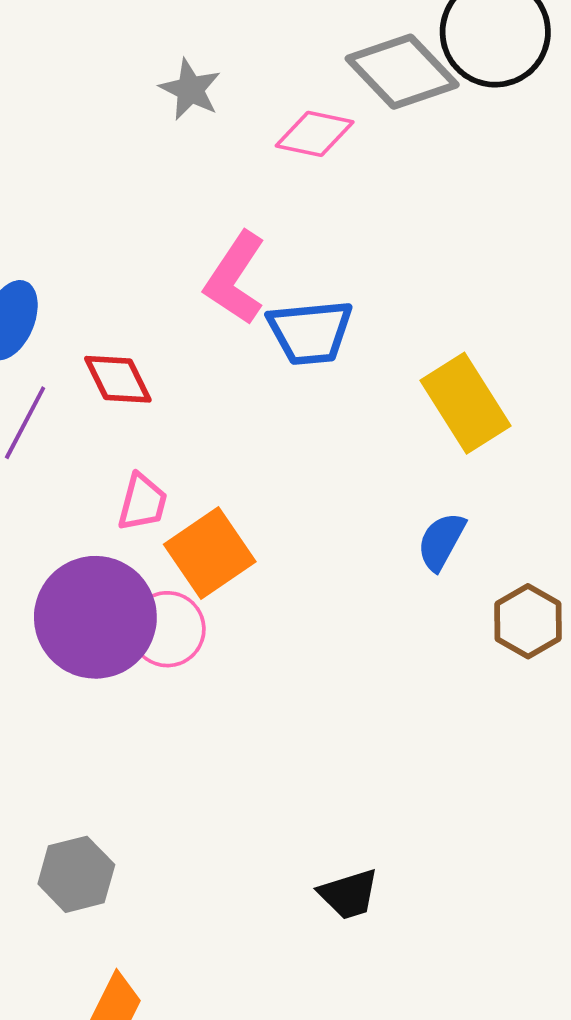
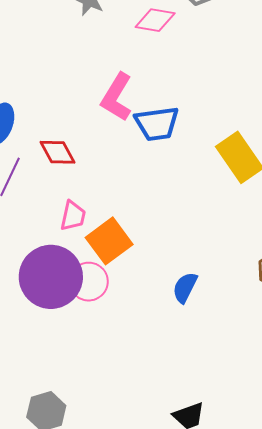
blue semicircle: (441, 541) -> (185, 288), moved

